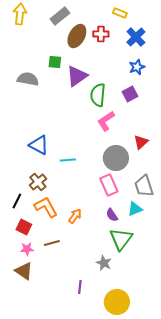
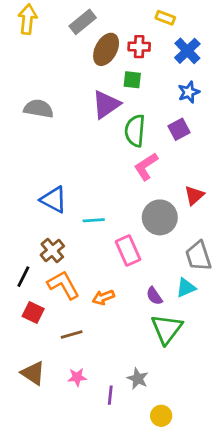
green square: (55, 62) -> (132, 80), moved
pink rectangle: (109, 185) -> (128, 250), moved
orange arrow: (75, 216) -> (103, 297), turned -147
pink star: (27, 249) -> (77, 377), moved
gray star: (104, 263) -> (138, 379), moved
yellow circle: (117, 302) -> (161, 416), size x0.6

